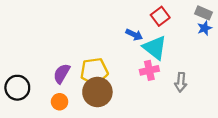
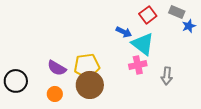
gray rectangle: (203, 13) -> (177, 12), moved
purple semicircle: (62, 74) -> (57, 68), turned -90

